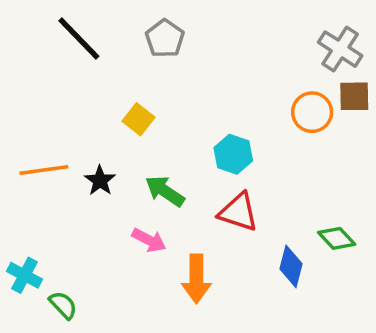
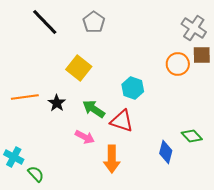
yellow square: (139, 119) -> (79, 68), size x1.4
red triangle: (238, 212) -> (122, 121), moved

